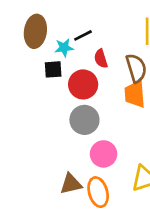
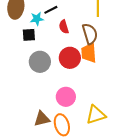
red circle: (83, 84) -> (70, 58), moved
gray circle: (84, 120) -> (40, 62), moved

